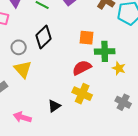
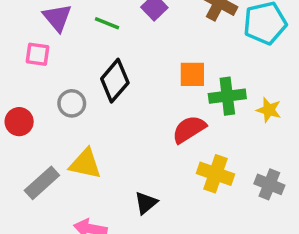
yellow star: (119, 68) -> (269, 110), moved
yellow triangle: (23, 69) -> (85, 164), moved, turned -30
yellow cross: (82, 94) -> (215, 174), moved

